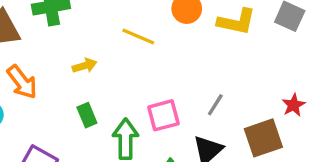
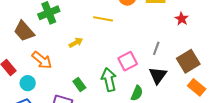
red star: (294, 105) -> (182, 19), moved
green rectangle: (87, 115) -> (79, 84), moved

